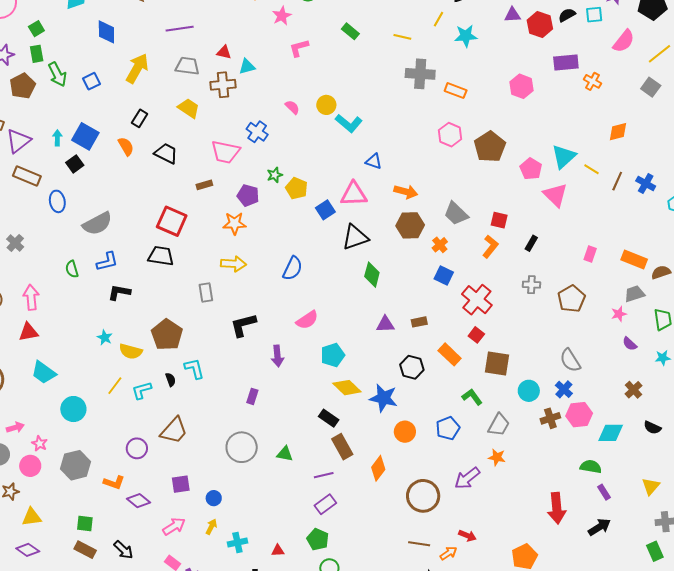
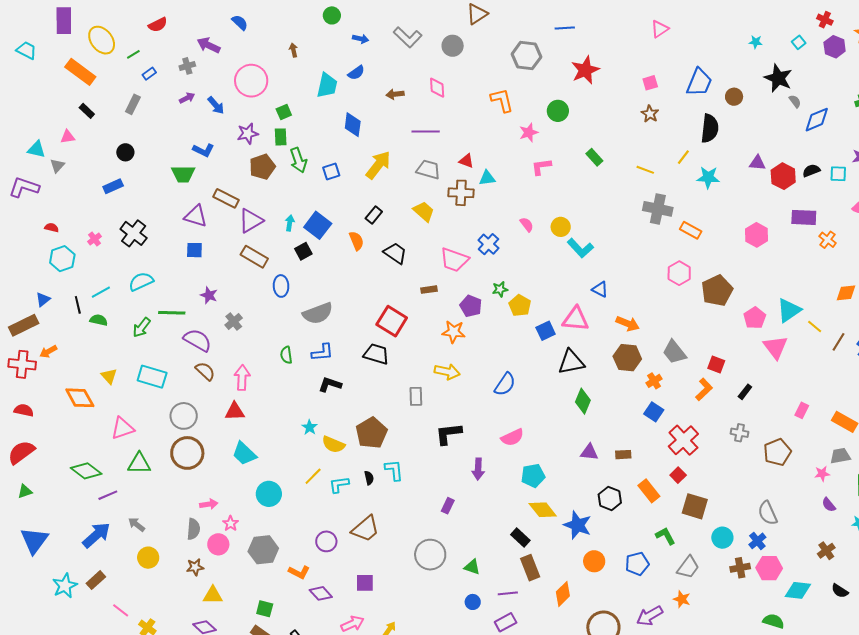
blue circle: (214, 498) -> (473, 602), moved

